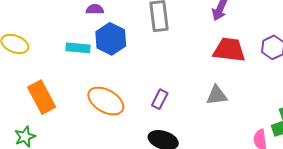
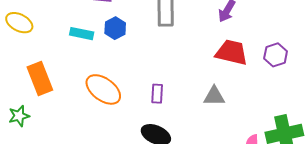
blue hexagon: (111, 39) -> (115, 28), size x0.7
purple rectangle: (160, 99) -> (157, 94), turned -30

